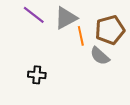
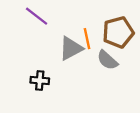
gray triangle: (66, 18) -> (71, 48), moved

